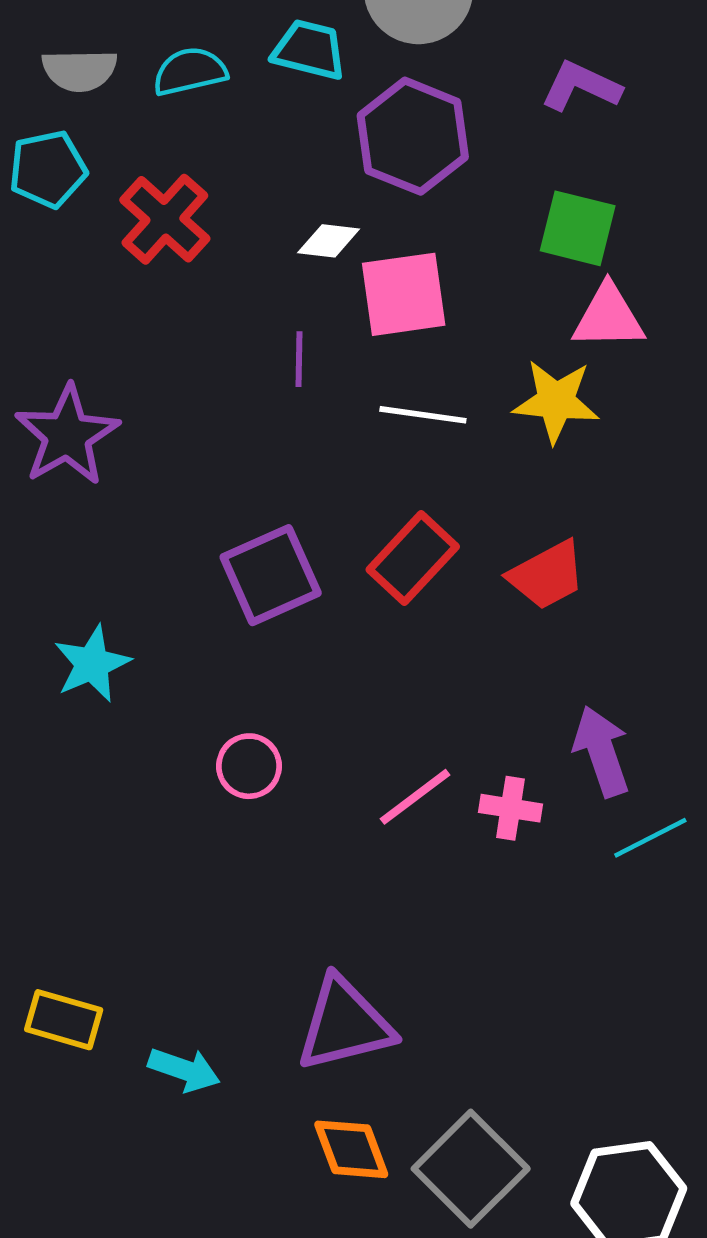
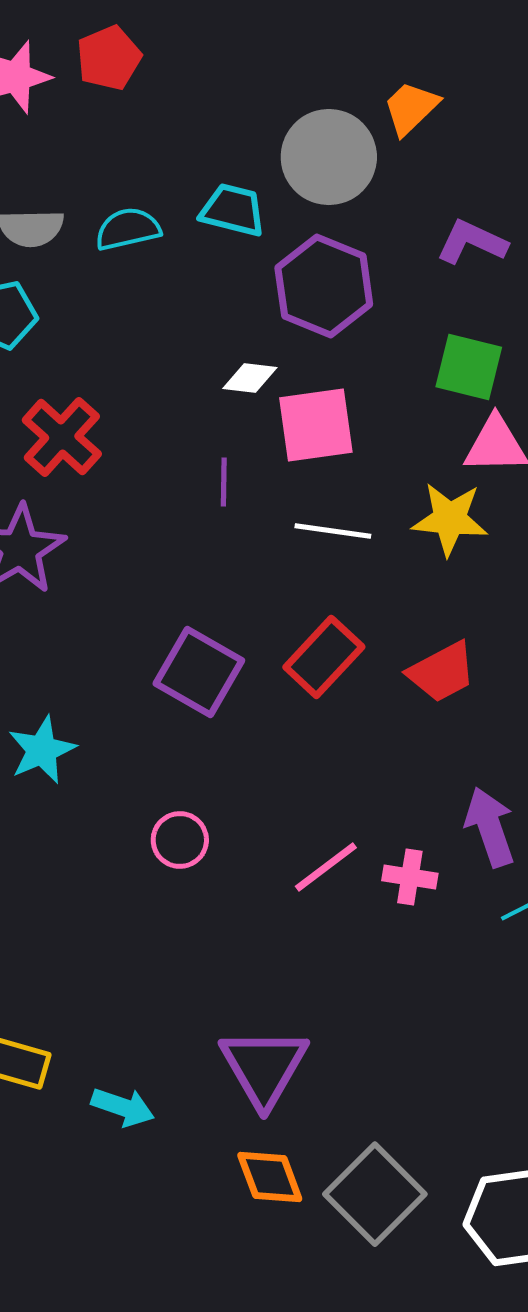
red cross: (165, 219) -> (62, 437), moved
purple square: (271, 575) -> (199, 672), turned -36
purple triangle: (345, 1024) -> (264, 1067), turned -46

